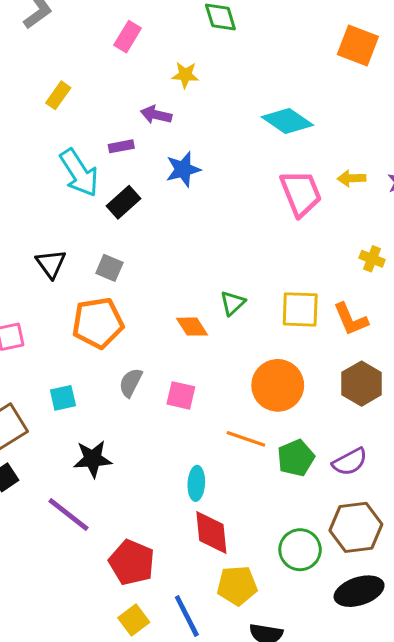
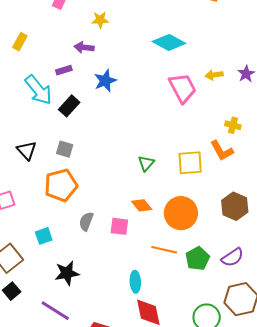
orange L-shape: (351, 319) -> (222, 151), moved
orange diamond: (192, 327) -> (142, 205), moved

